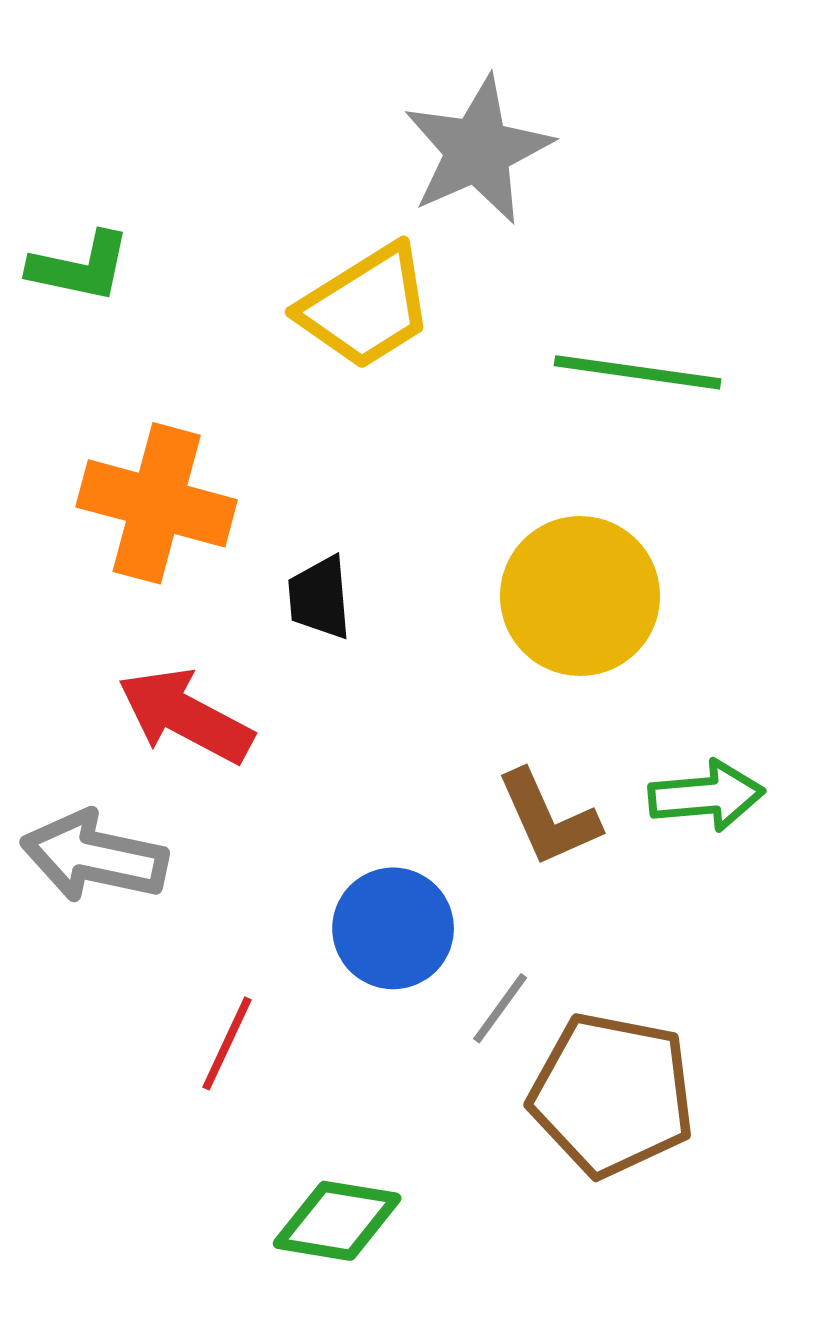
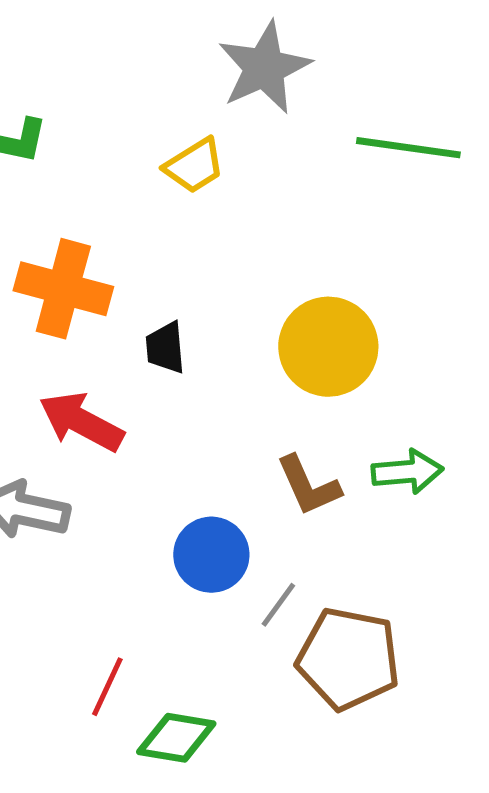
yellow trapezoid: (366, 307) -> (194, 166), size x0.7
green line: (638, 372) -> (408, 148), moved
red line: (227, 1043) -> (107, 687), moved

